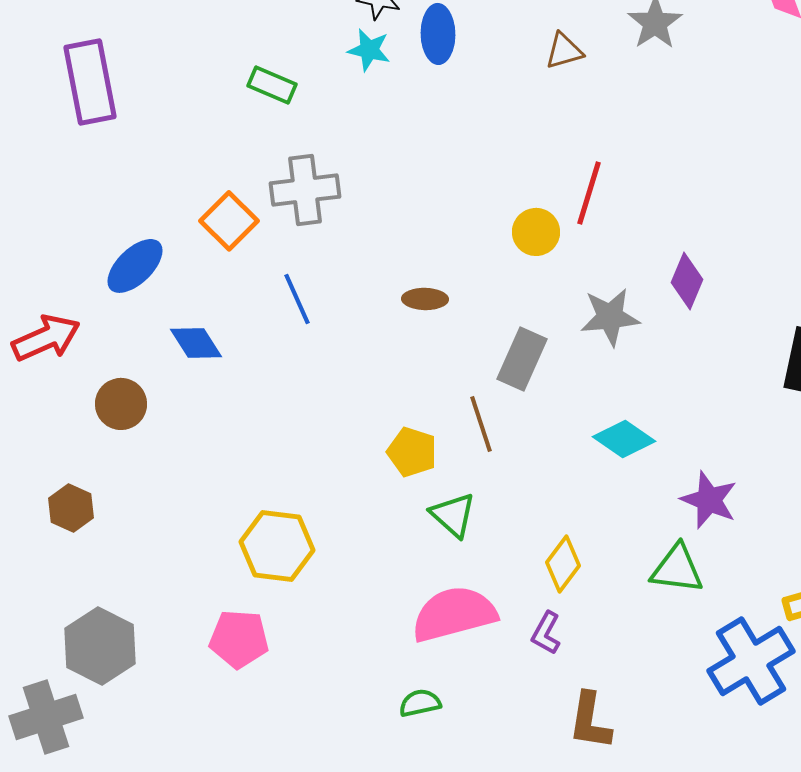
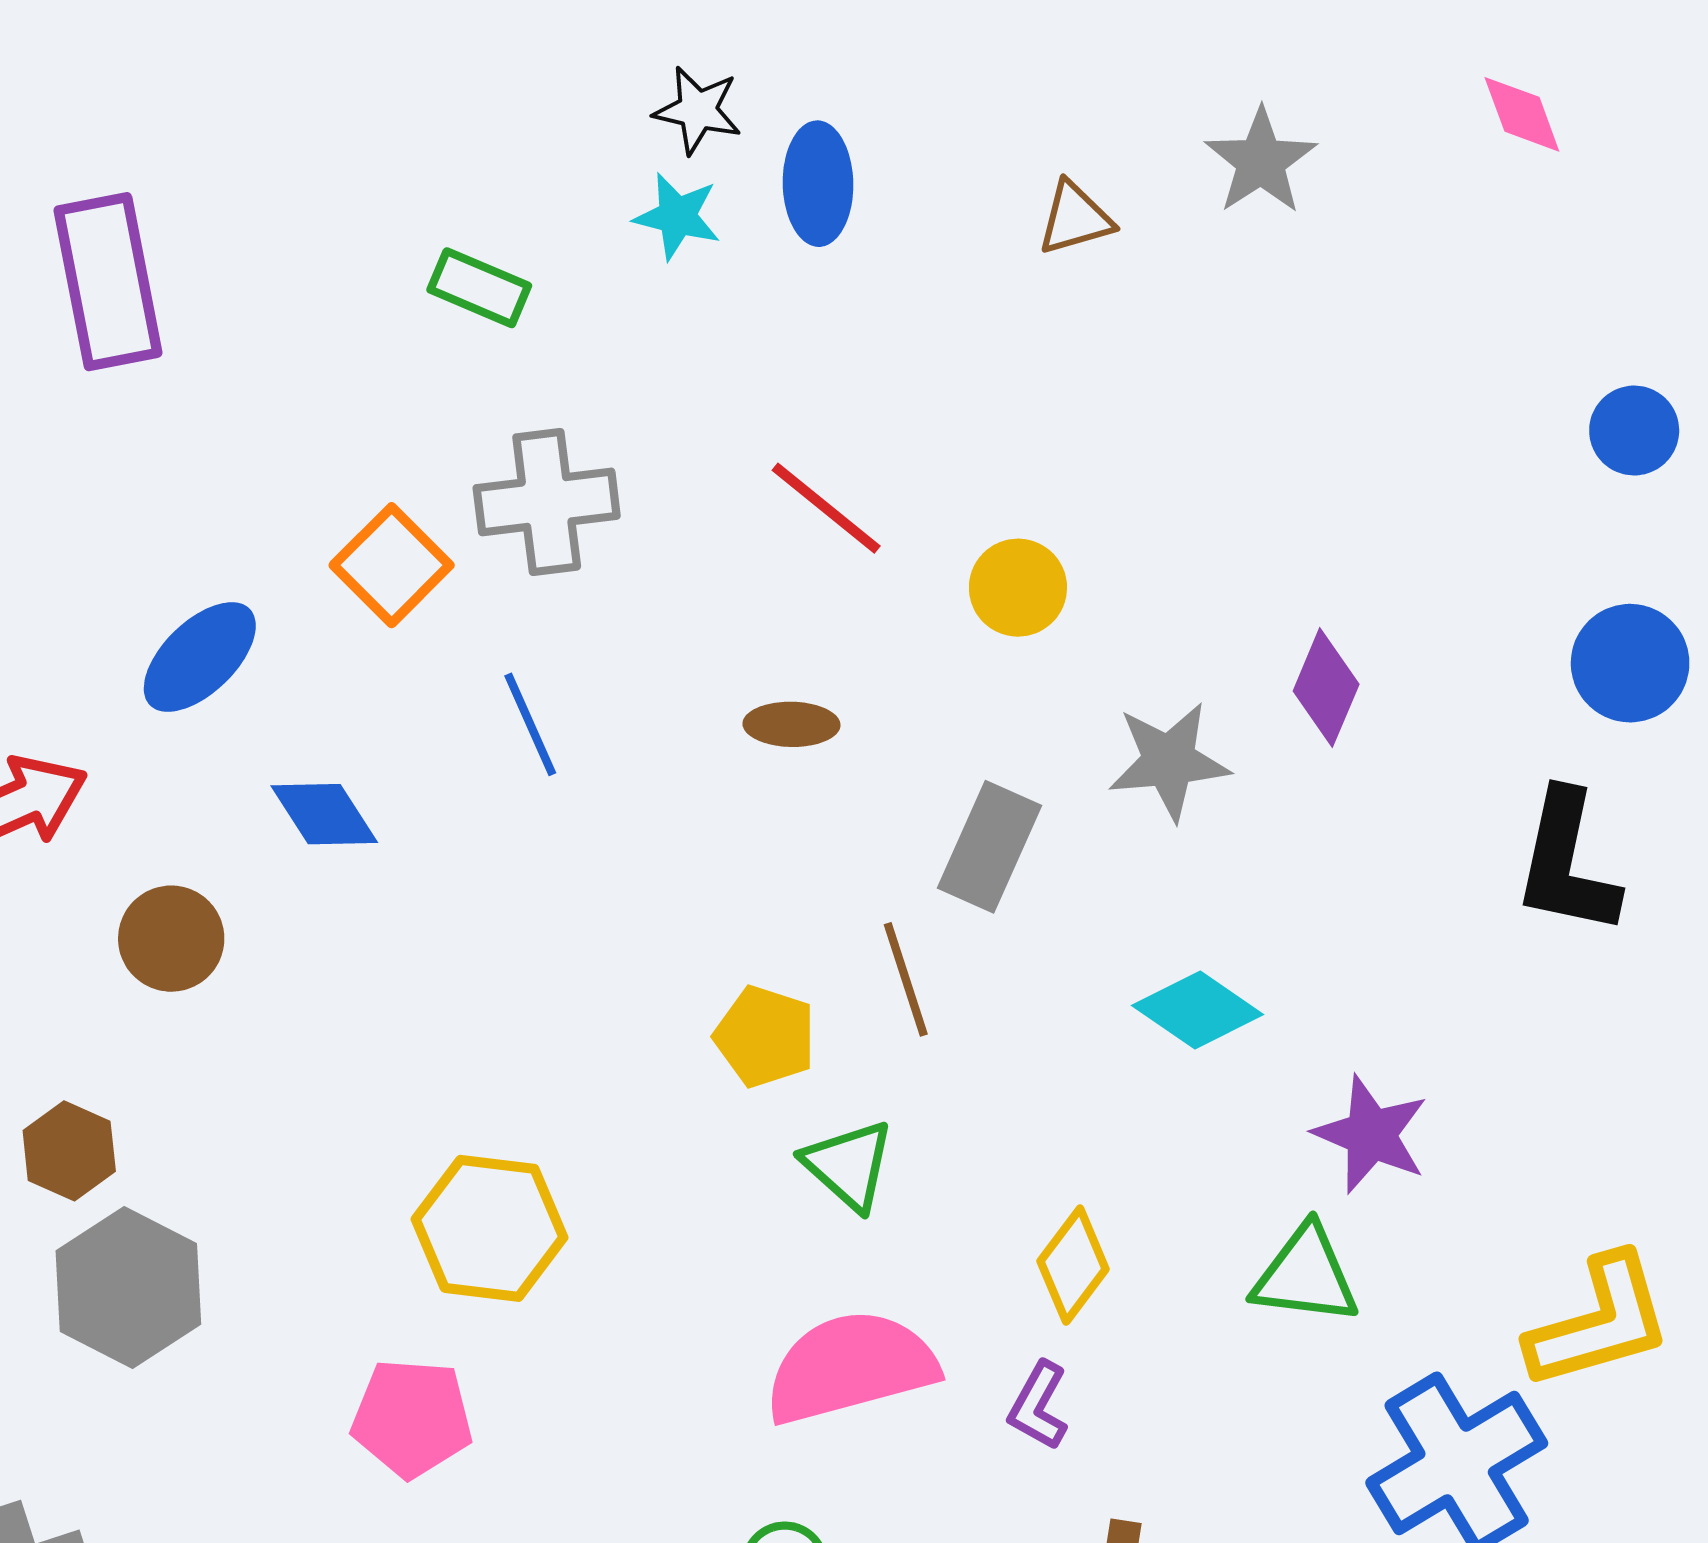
red line: (589, 193) -> (826, 508), moved, turned -68
gray hexagon: (100, 646) -> (128, 1287), moved

